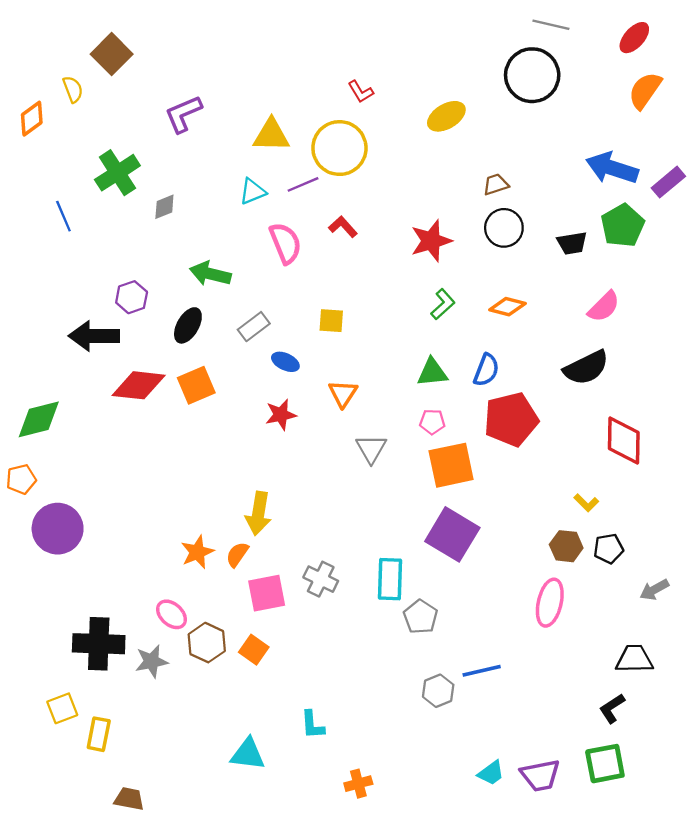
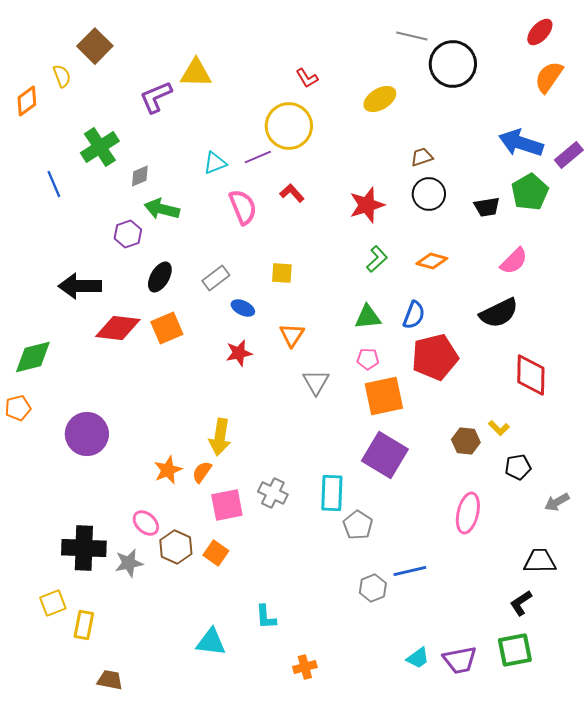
gray line: (551, 25) -> (412, 36), moved
yellow triangle: (271, 135) -> (196, 73), moved
green arrow: (210, 274) -> (162, 209), moved
purple hexagon: (132, 297) -> (128, 234), moved
purple circle: (58, 529) -> (87, 434), moved
brown hexagon: (566, 546) -> (466, 441), moved

